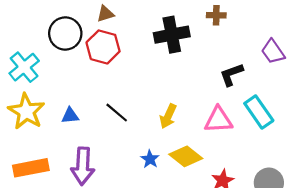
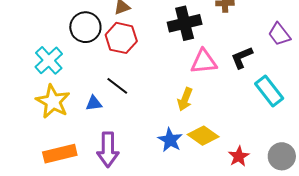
black line: (117, 113) -> (117, 86), moved
pink triangle: (218, 120) -> (204, 62), moved
blue star: (150, 159) -> (170, 140), size x1.4

